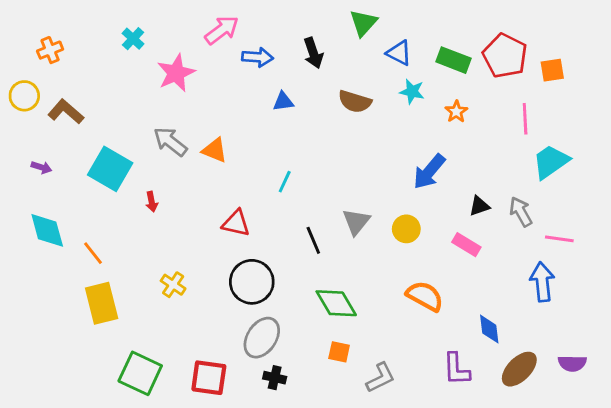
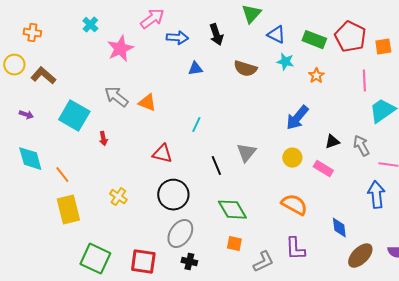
orange cross: (50, 50) -> (32, 33), turned 30
yellow circle: (406, 229) -> (292, 158), moved
purple L-shape: (456, 369) -> (295, 249), moved

